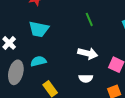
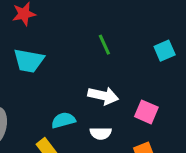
cyan semicircle: (38, 61) -> (63, 120), moved

